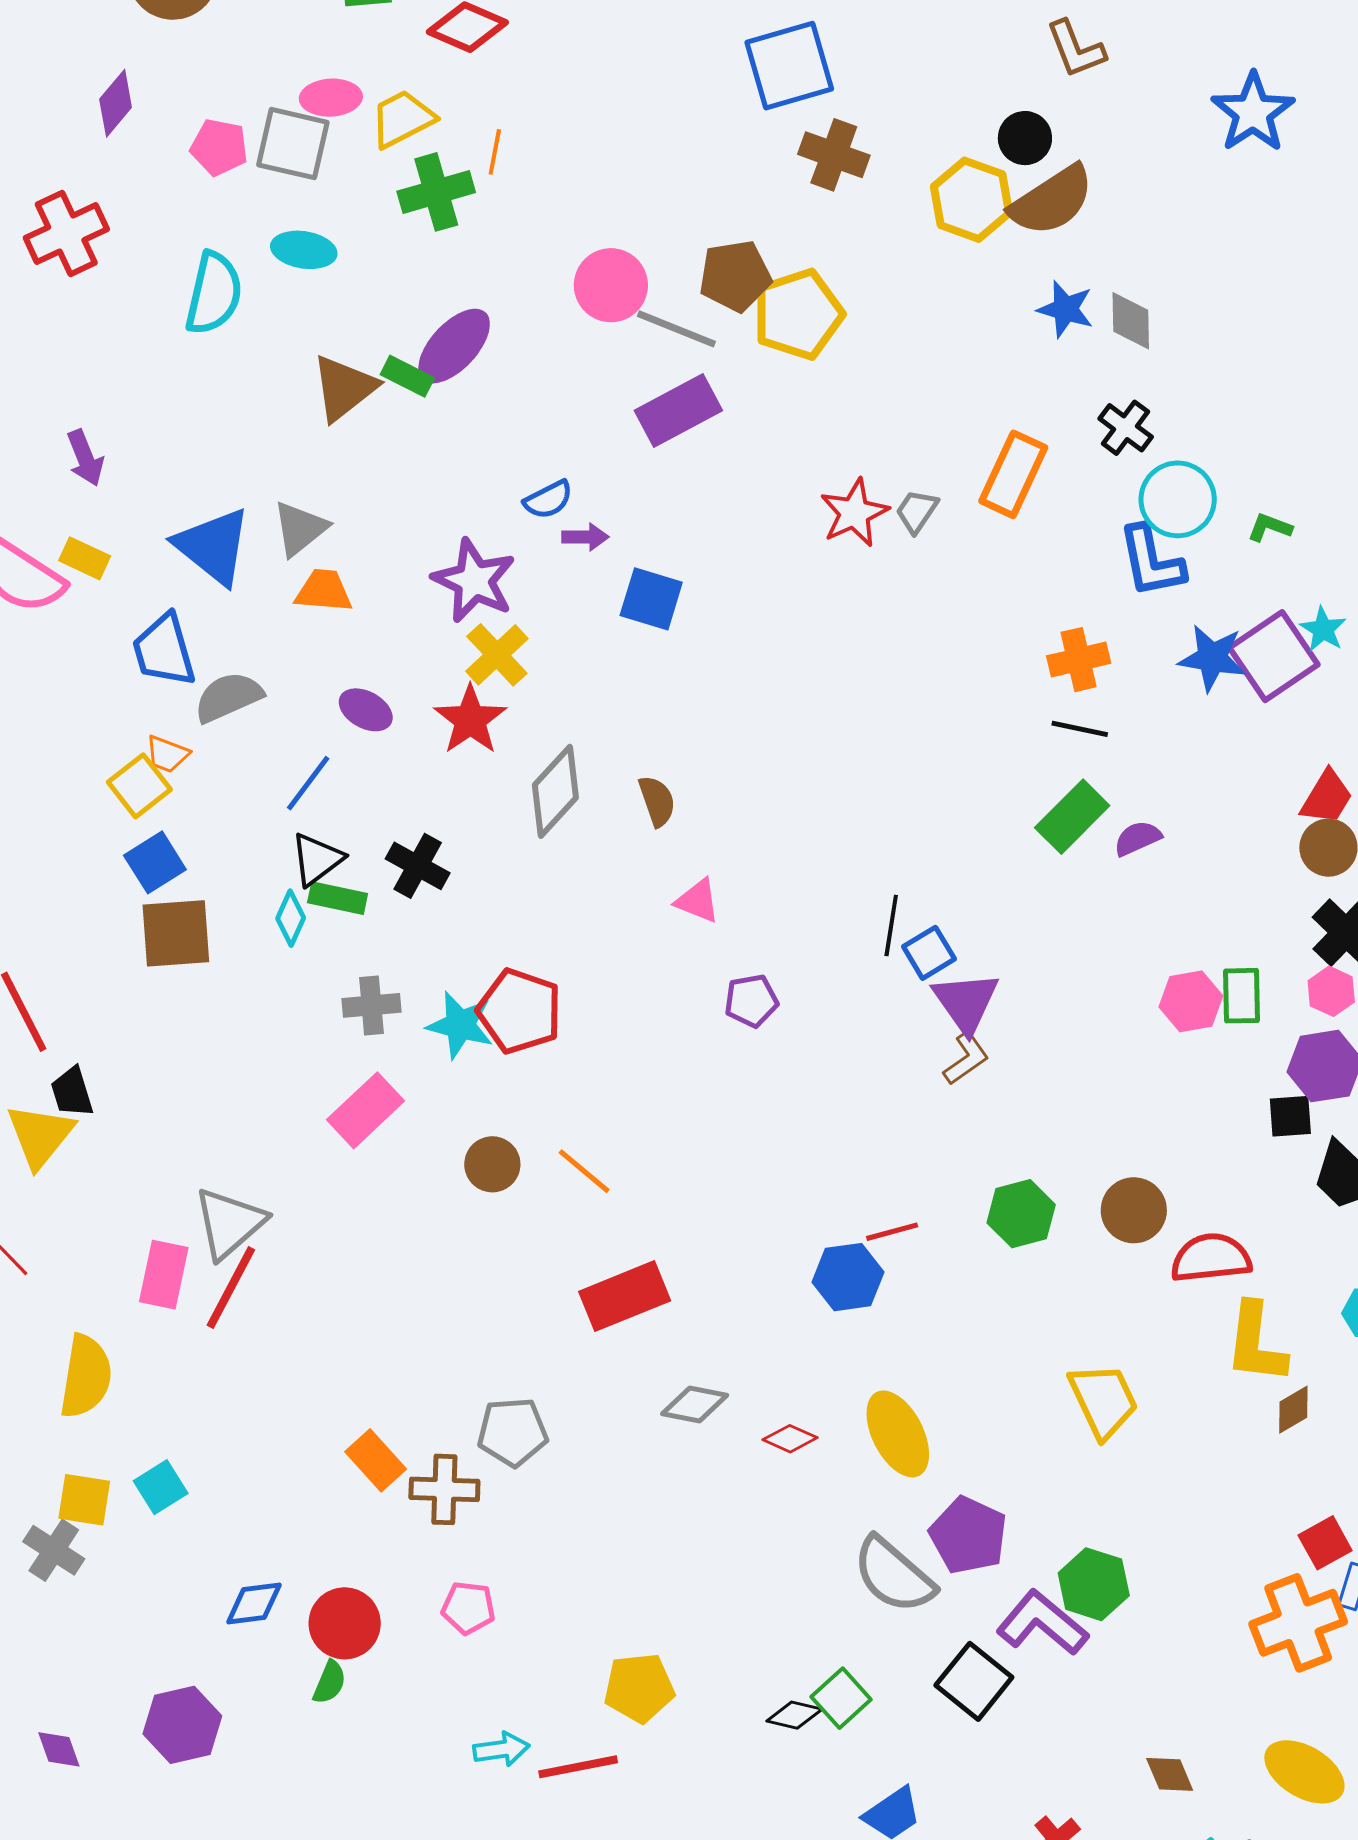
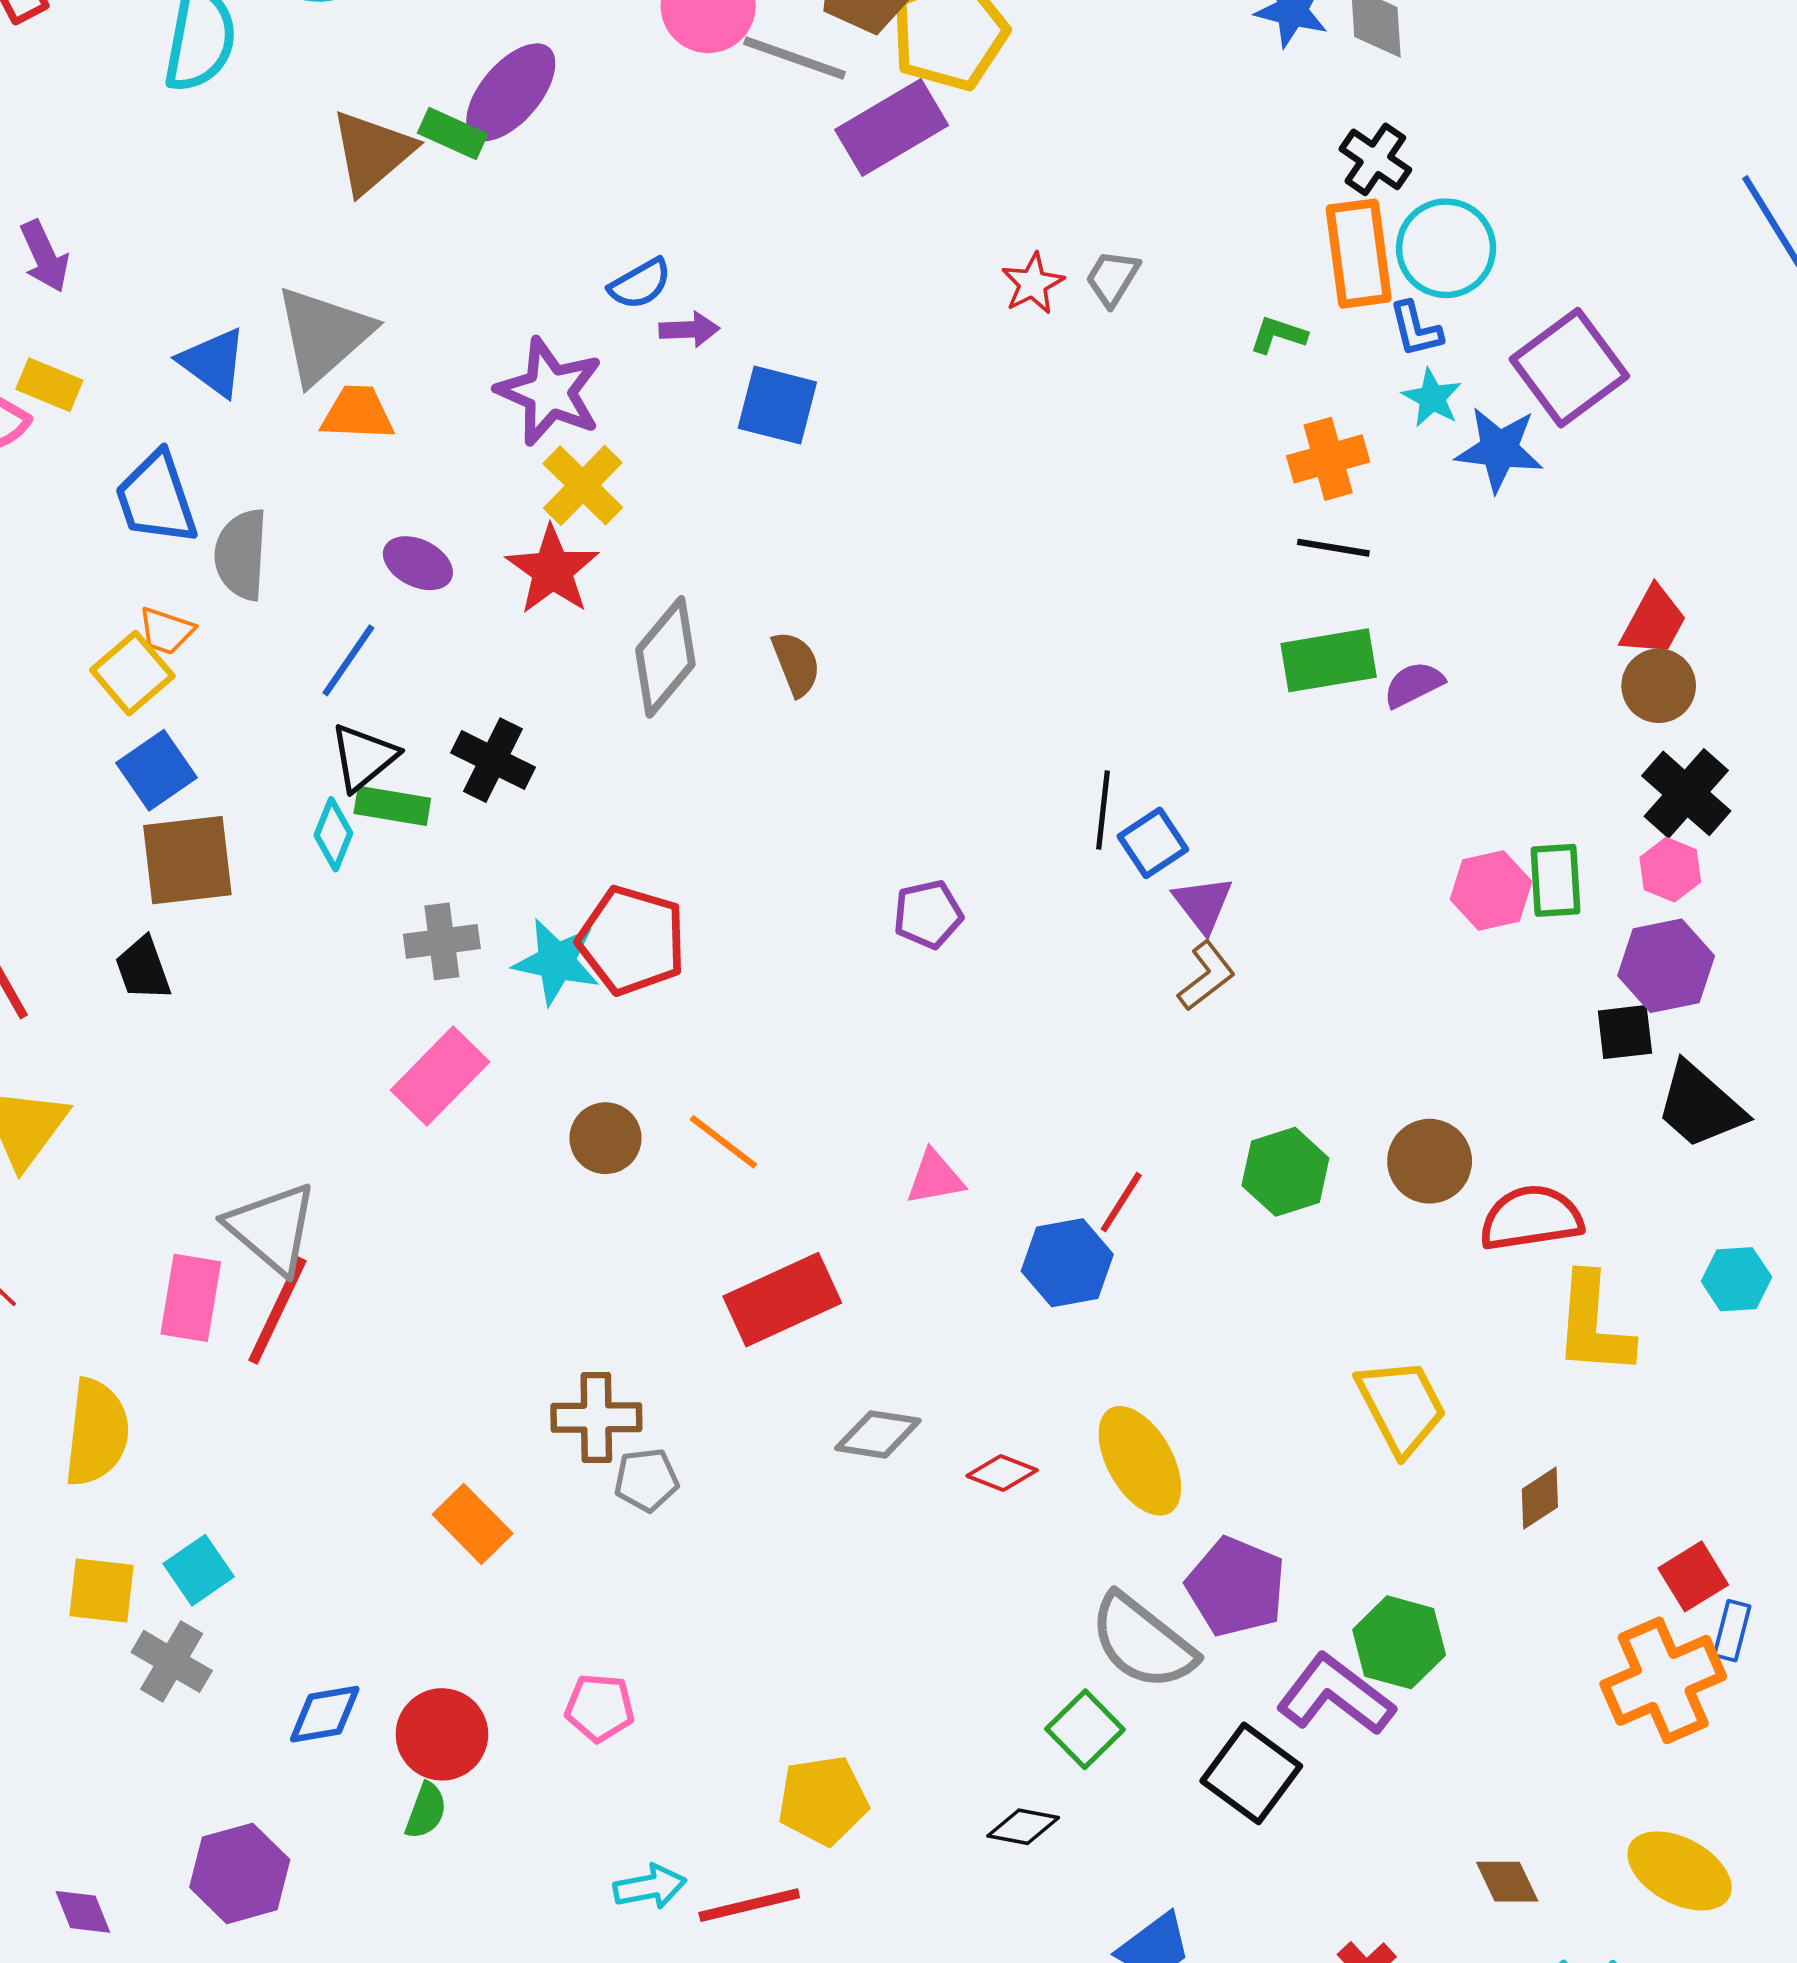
purple rectangle: (678, 410) -> (892, 128), moved
orange rectangle: (1013, 474) -> (1359, 254), moved, turned -30
red star: (854, 513) -> (1033, 284), size x0.7
green L-shape: (1270, 527) -> (1278, 335), moved
gray triangle: (300, 529) -> (324, 335), size x1.4
blue triangle: (213, 546) -> (213, 362), size x0.7
blue L-shape: (1151, 561) -> (1416, 329), size x0.6
cyan star: (1323, 629) -> (1432, 398), moved
purple square: (1274, 656) -> (1569, 368), moved
gray semicircle: (228, 697) -> (241, 554), turned -60
green rectangle: (1072, 817) -> (1329, 660), turned 38
pink triangle: (698, 901) -> (935, 1178), moved, turned -30
purple triangle: (966, 1002) -> (1203, 904), size x0.7
black trapezoid: (72, 1092) -> (143, 969), moved
gray triangle: (229, 1223) -> (272, 1228), turned -36
red line: (892, 1232) -> (1121, 1202), turned -40
brown diamond: (1293, 1410) -> (1540, 1498), moved
gray pentagon: (513, 1432) -> (646, 1480), size x0.7
brown cross: (444, 1489) -> (596, 1418), moved
gray cross: (54, 1550) -> (172, 1661), moved
green square: (841, 1698) -> (1085, 1729), moved

